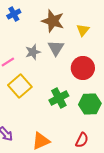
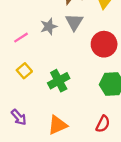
yellow square: (20, 86) -> (24, 71), moved, size x0.6
green cross: (59, 98) -> (59, 81), moved

